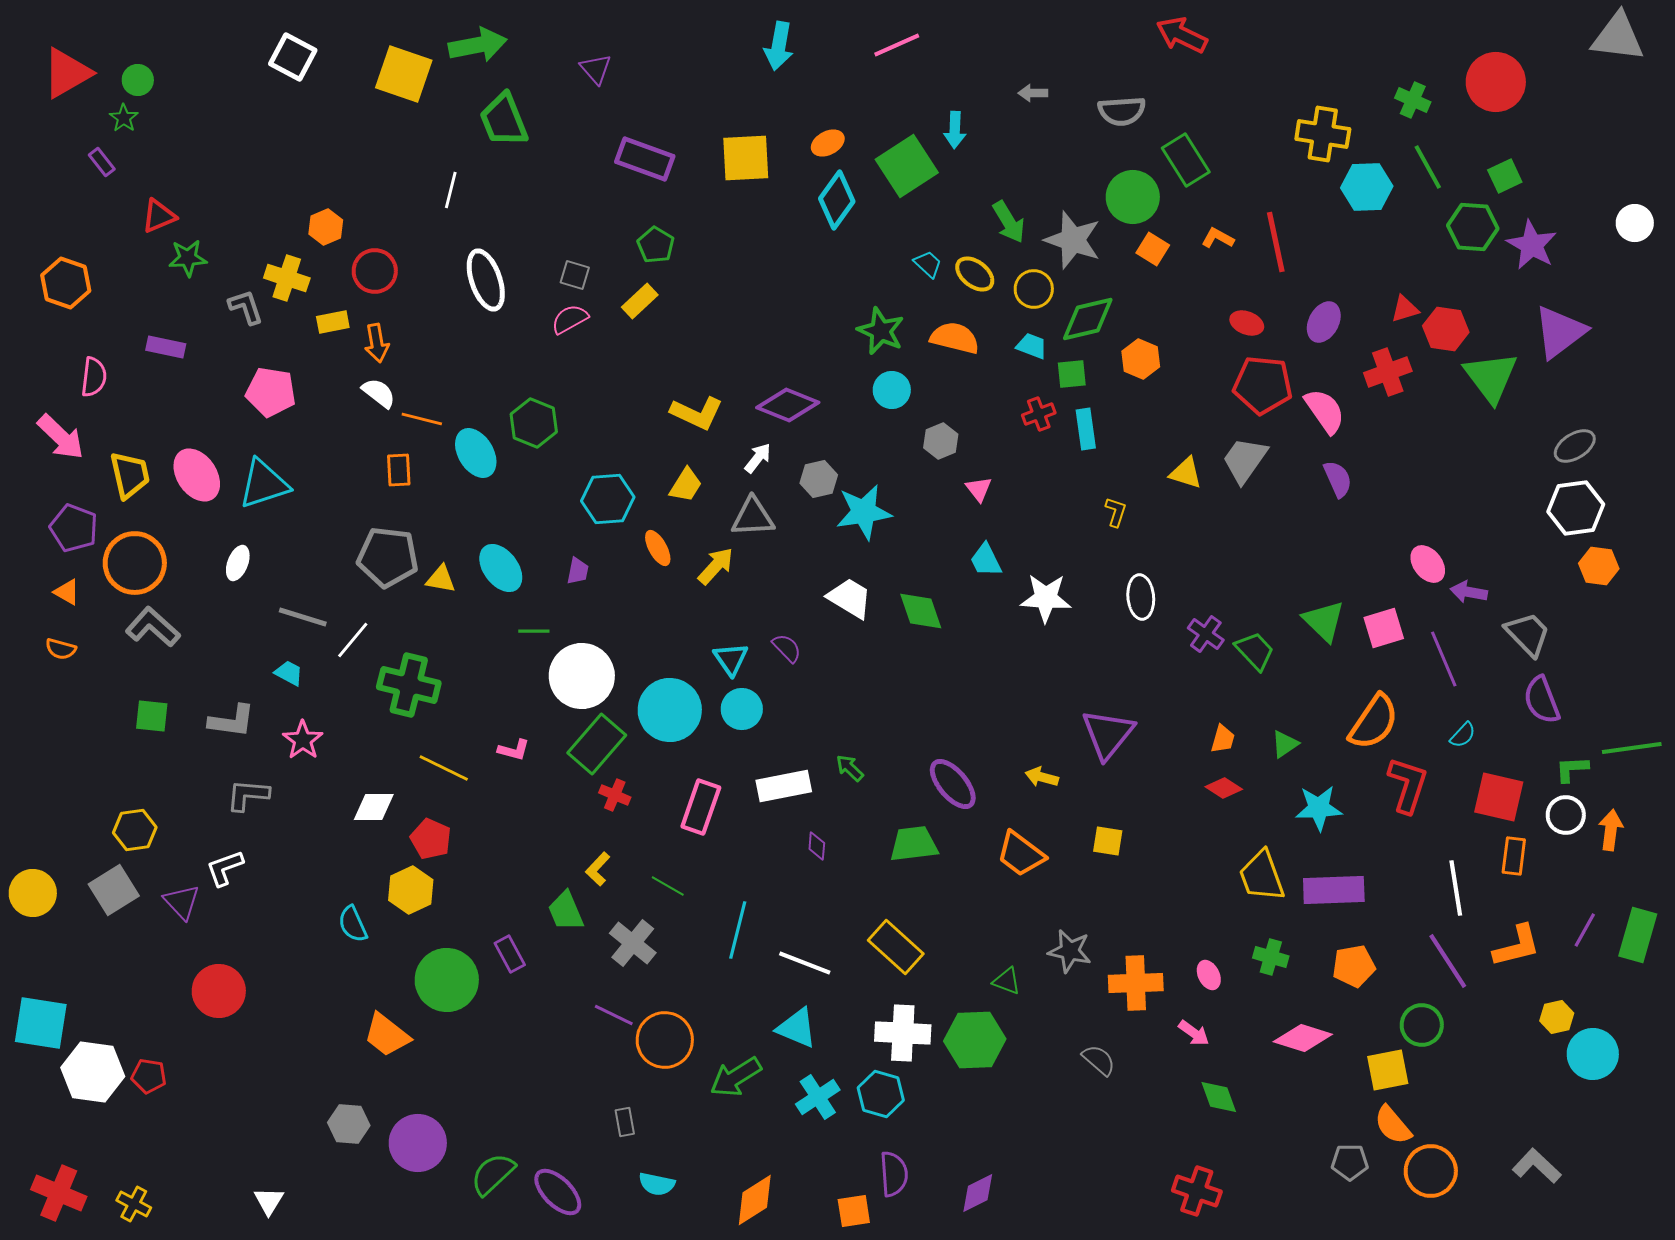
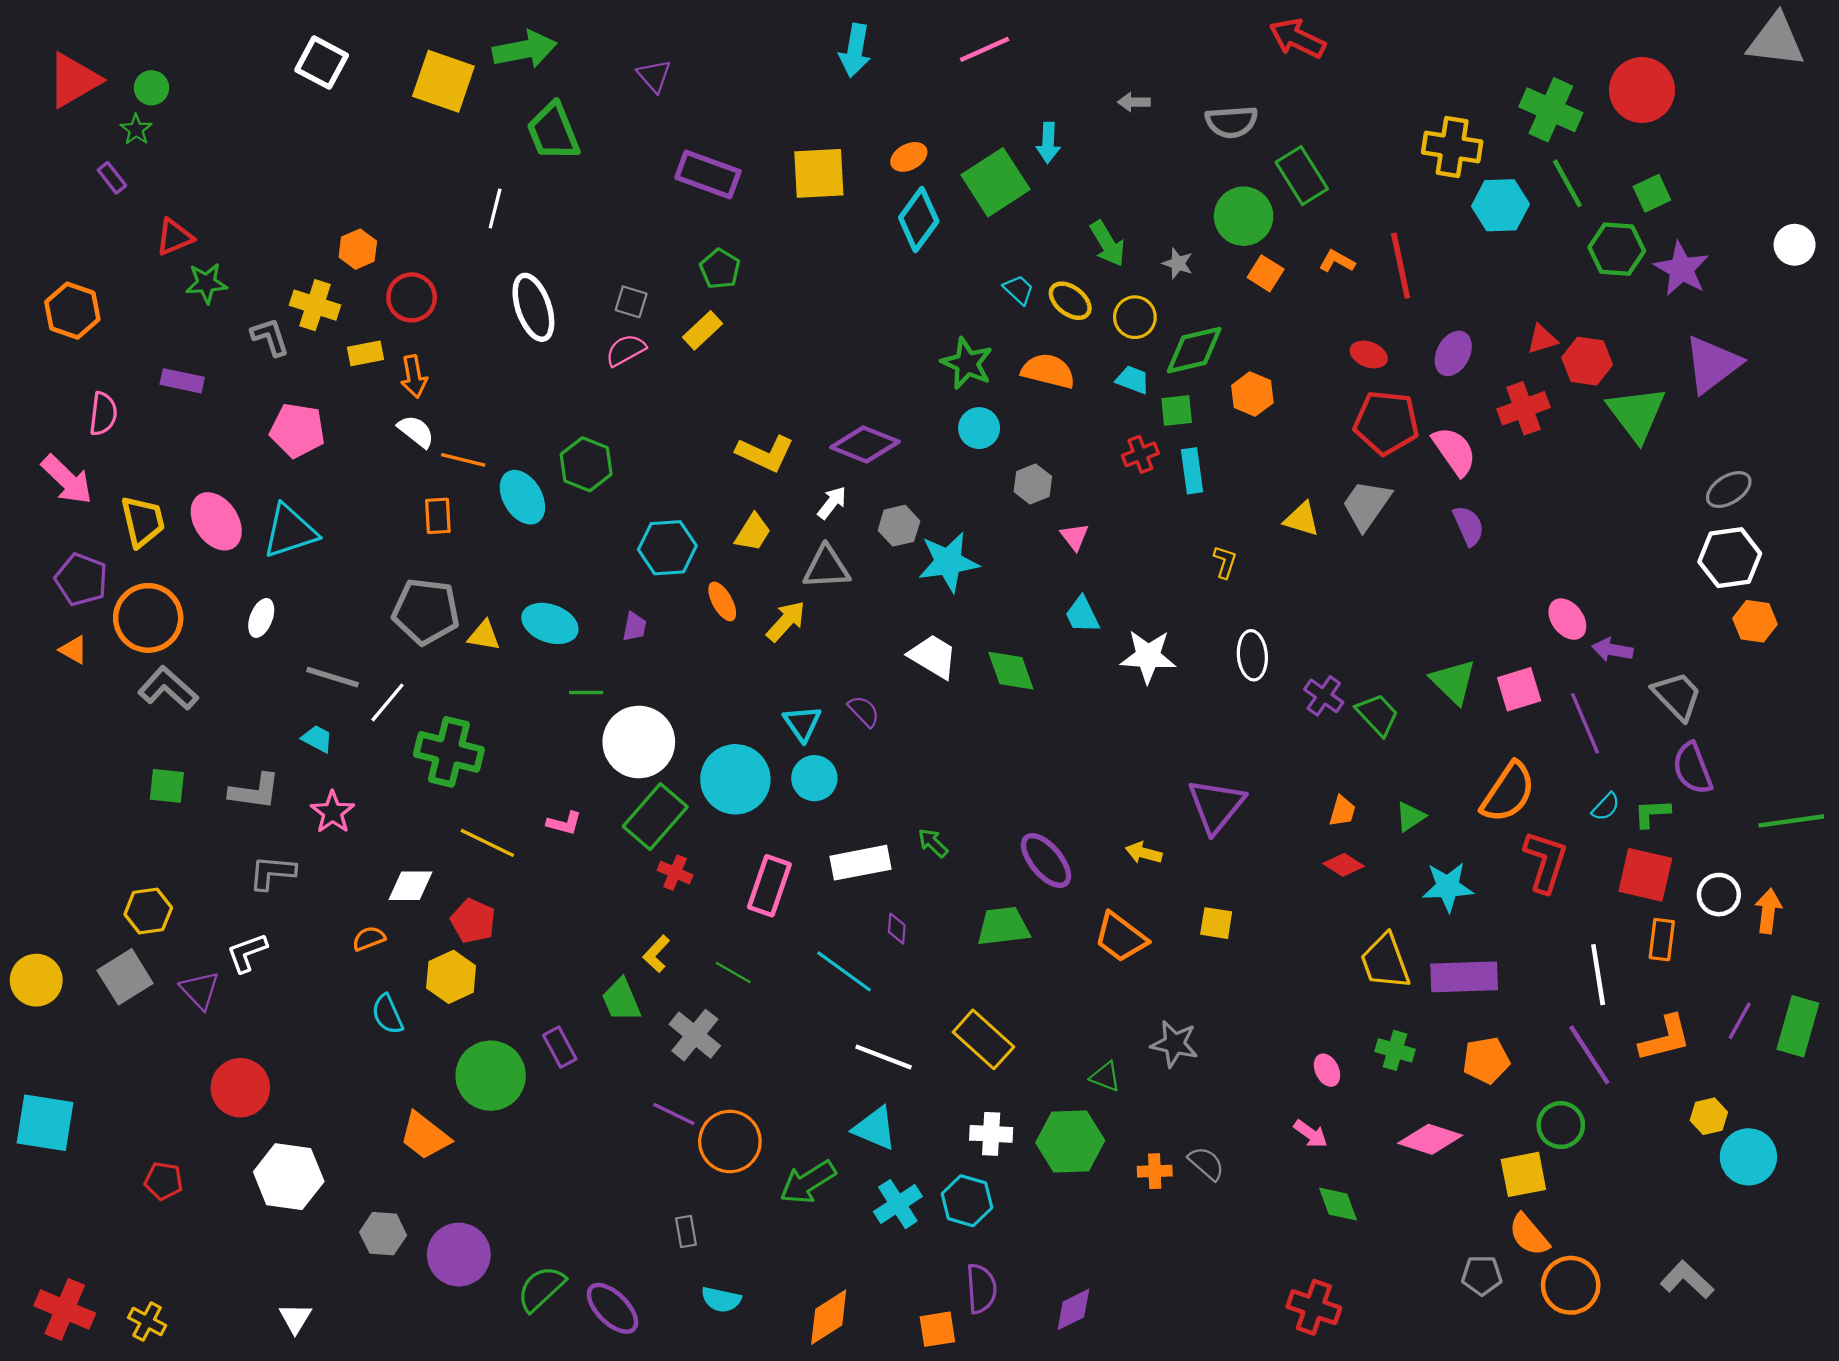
green cross: (1413, 100) -> (1551, 110), size x1.6
gray star: (1073, 240) -> (1178, 263), size x0.5
cyan ellipse: (501, 568) -> (550, 623), turned -33
orange semicircle: (61, 649) -> (369, 938), moved, turned 144
green L-shape: (1572, 769) -> (1652, 813), moved
cyan line: (738, 930) -> (844, 971), moved, turned -68
orange cross: (1136, 983) -> (1155, 1171), moved, size x0.6
white cross: (903, 1033) -> (991, 1134), size x0.7
white hexagon: (93, 1072) -> (289, 1177), moved

